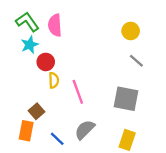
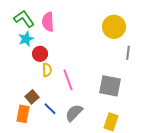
yellow circle: (131, 31) -> (114, 27), size x1.5
gray line: (136, 61) -> (128, 53), moved, turned 56
blue line: (57, 139) -> (50, 109), moved

